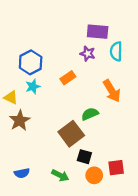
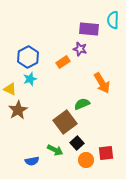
cyan semicircle: (116, 51) -> (113, 20), moved
orange rectangle: (68, 78) -> (63, 62), moved
black square: (84, 157) -> (77, 143), turned 32
blue semicircle: (22, 173) -> (32, 161), moved
green arrow: (60, 175) -> (55, 150), moved

